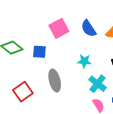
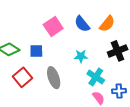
red square: (23, 92) -> (22, 77), moved

